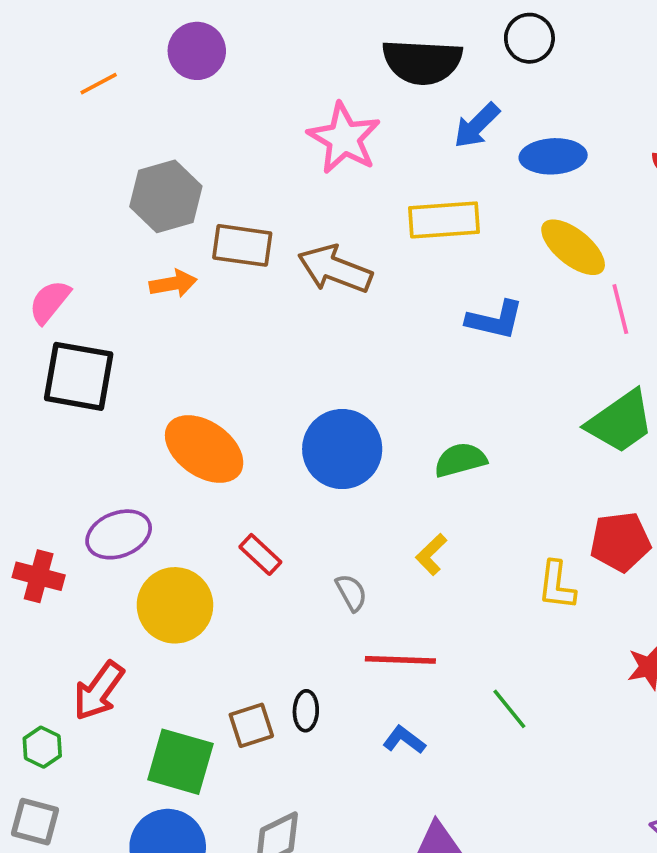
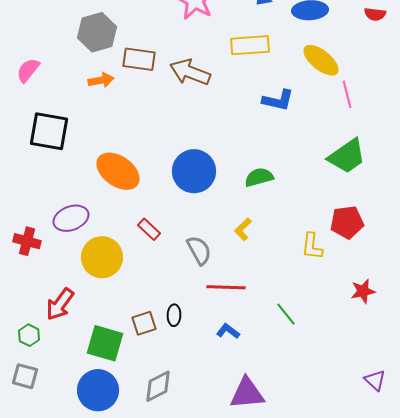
pink semicircle: (50, 302) -> (28, 70), moved
gray semicircle: (351, 593) -> (199, 250), size x1.4

